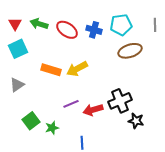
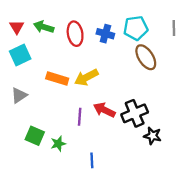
red ellipse: (67, 30) -> (75, 34), turned 45
brown ellipse: (130, 51) -> (146, 57), turned 75
purple line: (71, 104) -> (80, 117), turned -63
red arrow: (93, 110) -> (104, 110), moved, turned 42
green square: (31, 121) -> (35, 136), turned -30

